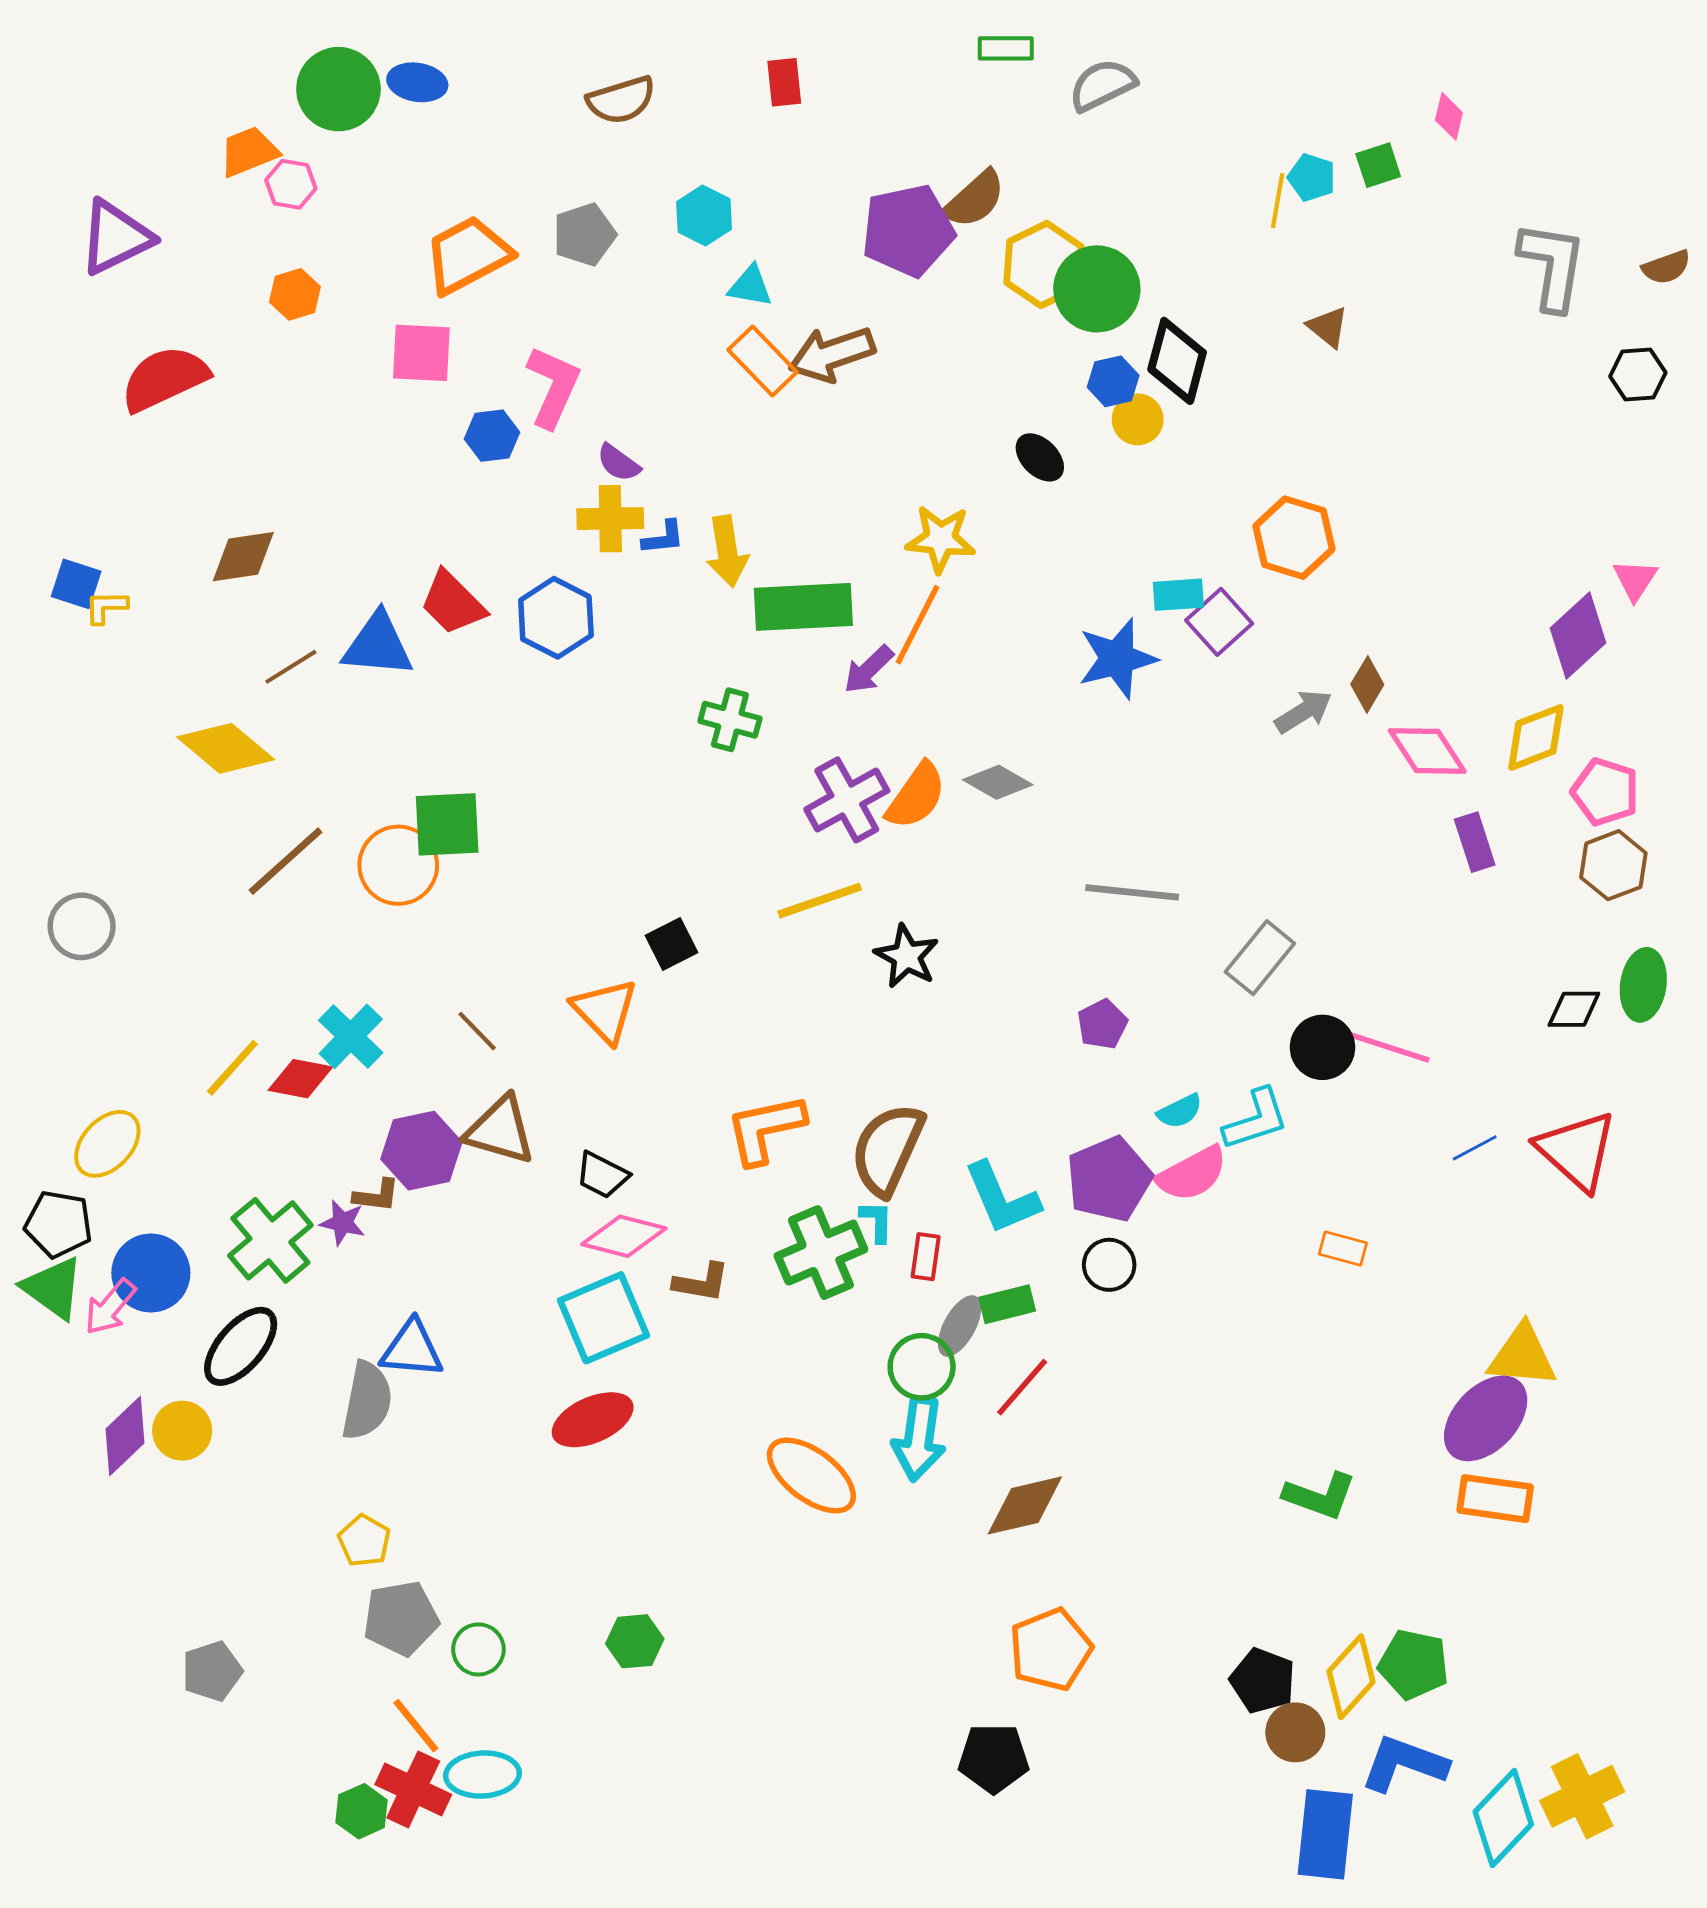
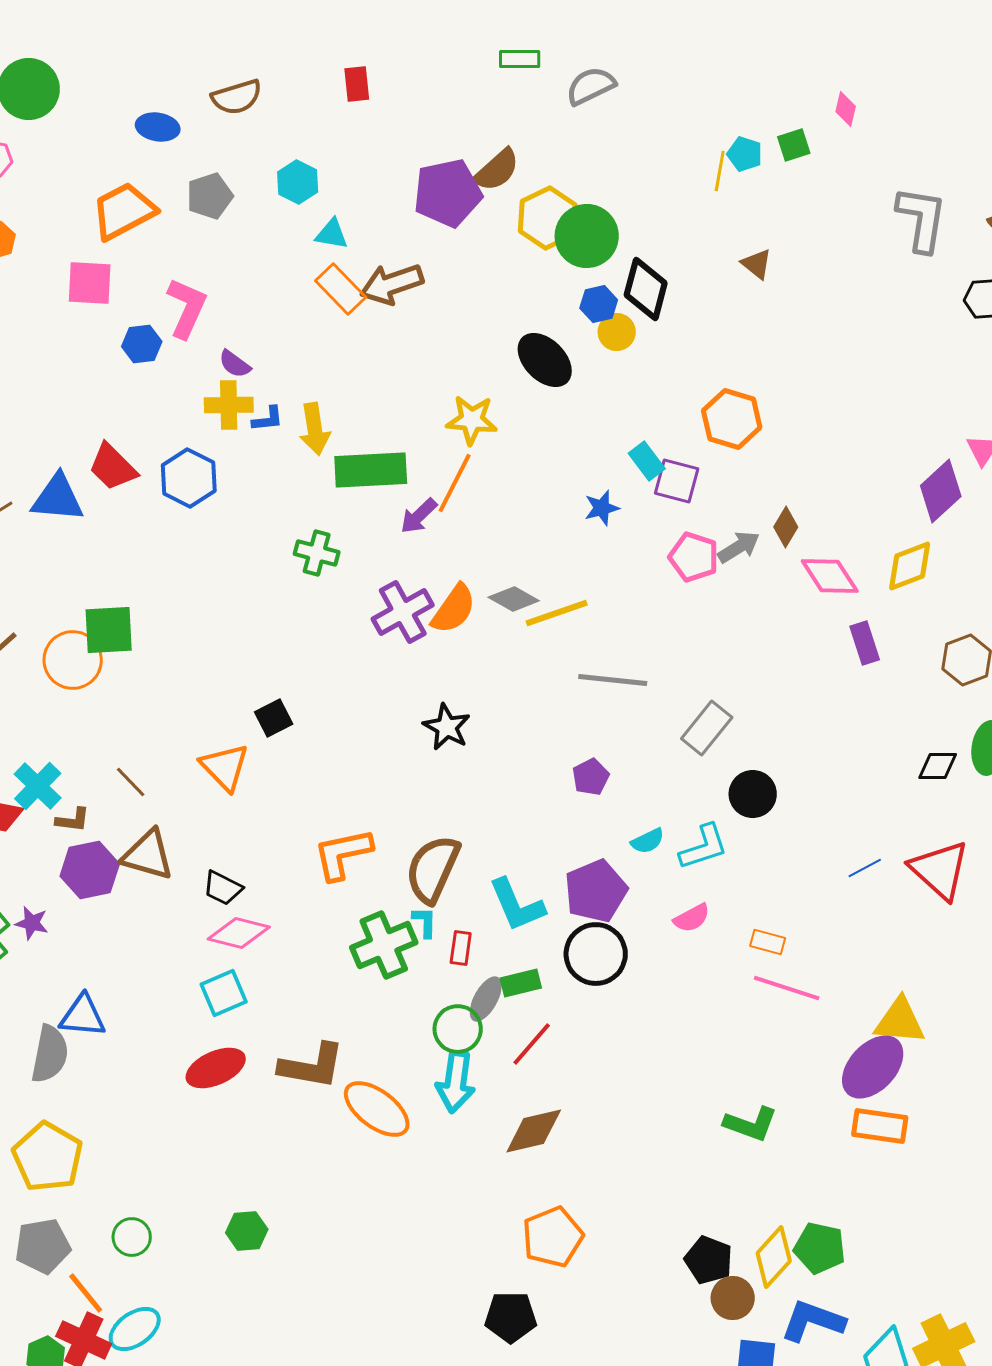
blue ellipse: (417, 82) -> (158, 127), moved
black ellipse: (1040, 457) -> (545, 360), size x1.5
cyan rectangle: (1178, 595) -> (647, 461), turned 57
purple square: (1219, 622) -> (677, 481), turned -33
blue star: (1117, 659) -> (602, 508), size x0.6
pink pentagon: (1605, 792) -> (694, 557), moved
yellow line: (820, 901) -> (557, 613), moved
pink line: (1385, 1046) -> (787, 988), moved
pink semicircle: (1192, 1174) -> (692, 918), moved, size x0.7
brown L-shape: (377, 1195) -> (73, 820), moved
black circle: (1109, 1265) -> (596, 954), size x1.6
brown L-shape: (701, 1282) -> (312, 1066), moved, size x1.6
cyan square: (603, 1318) -> (224, 993), size x0.7
yellow pentagon: (364, 1541) -> (48, 1157), size x1.8
gray pentagon: (401, 1618) -> (43, 1246), moved
cyan ellipse: (483, 1775) -> (135, 1329), turned -32

